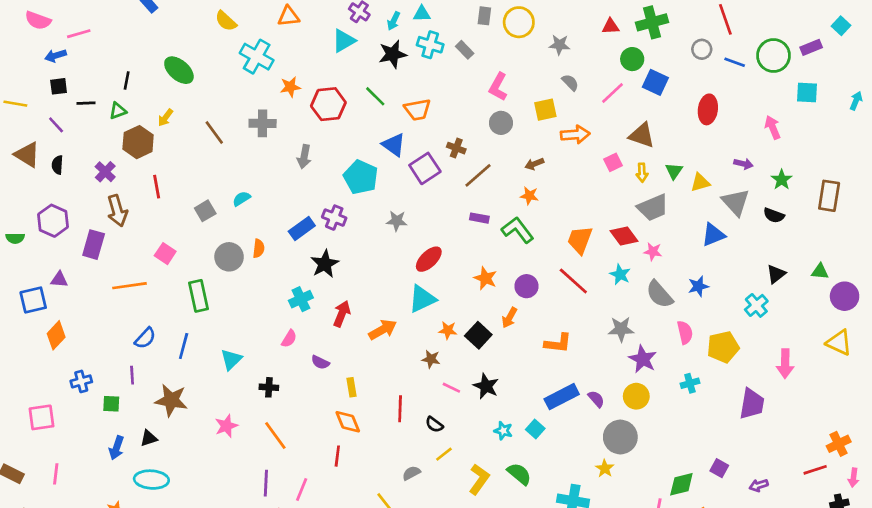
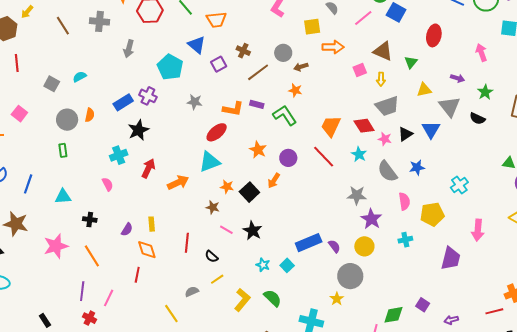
gray circle: (501, 123) -> (283, 53), moved
purple square: (425, 168) -> (219, 64), size x0.7
green triangle: (674, 171) -> (411, 62), moved
gray square: (205, 211) -> (52, 84), turned -35
blue triangle: (713, 235) -> (431, 130), turned -42
black triangle: (776, 274) -> (405, 134), moved
green rectangle: (198, 296) -> (63, 150), moved, size x0.6
pink semicircle: (289, 339) -> (108, 184), turned -64
orange L-shape: (558, 343) -> (233, 109), moved
cyan triangle: (231, 359) -> (63, 197), turned 36
purple semicircle: (320, 362) -> (127, 229), moved, turned -88
pink star: (226, 426) -> (56, 246), size x1.4

